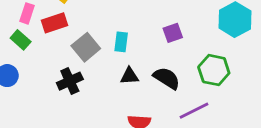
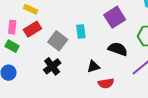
purple square: (173, 33) -> (115, 17), size x1.5
black triangle: (130, 76) -> (93, 66), moved

